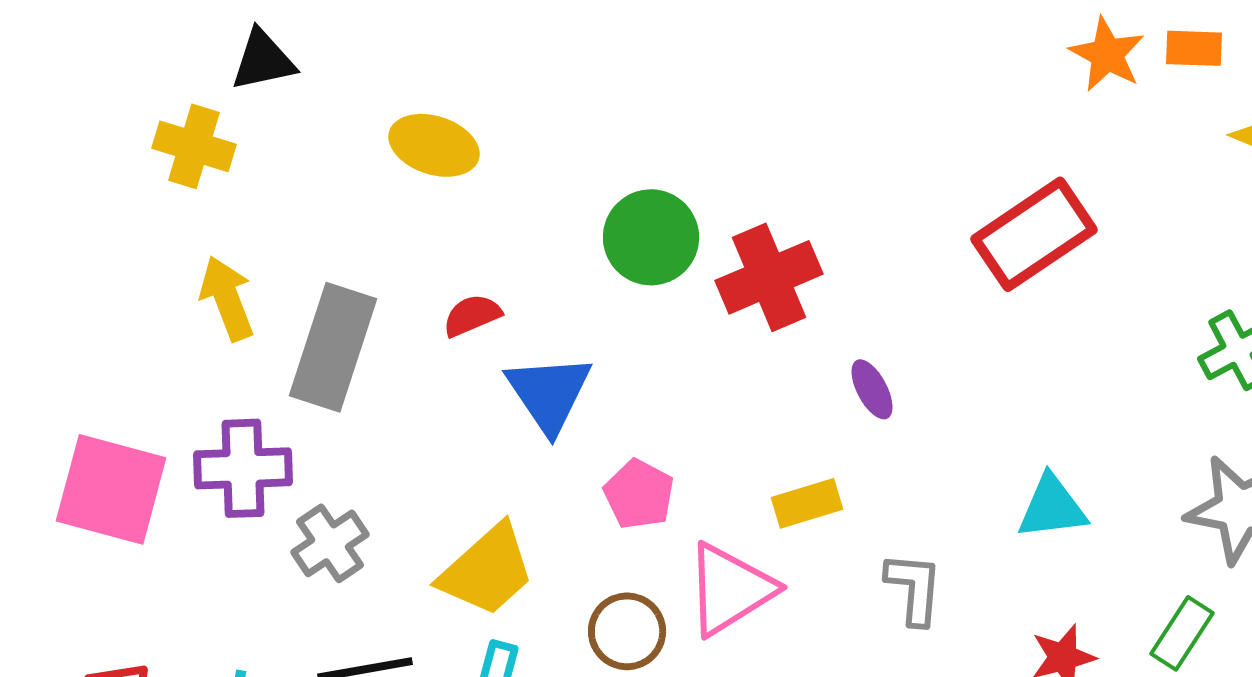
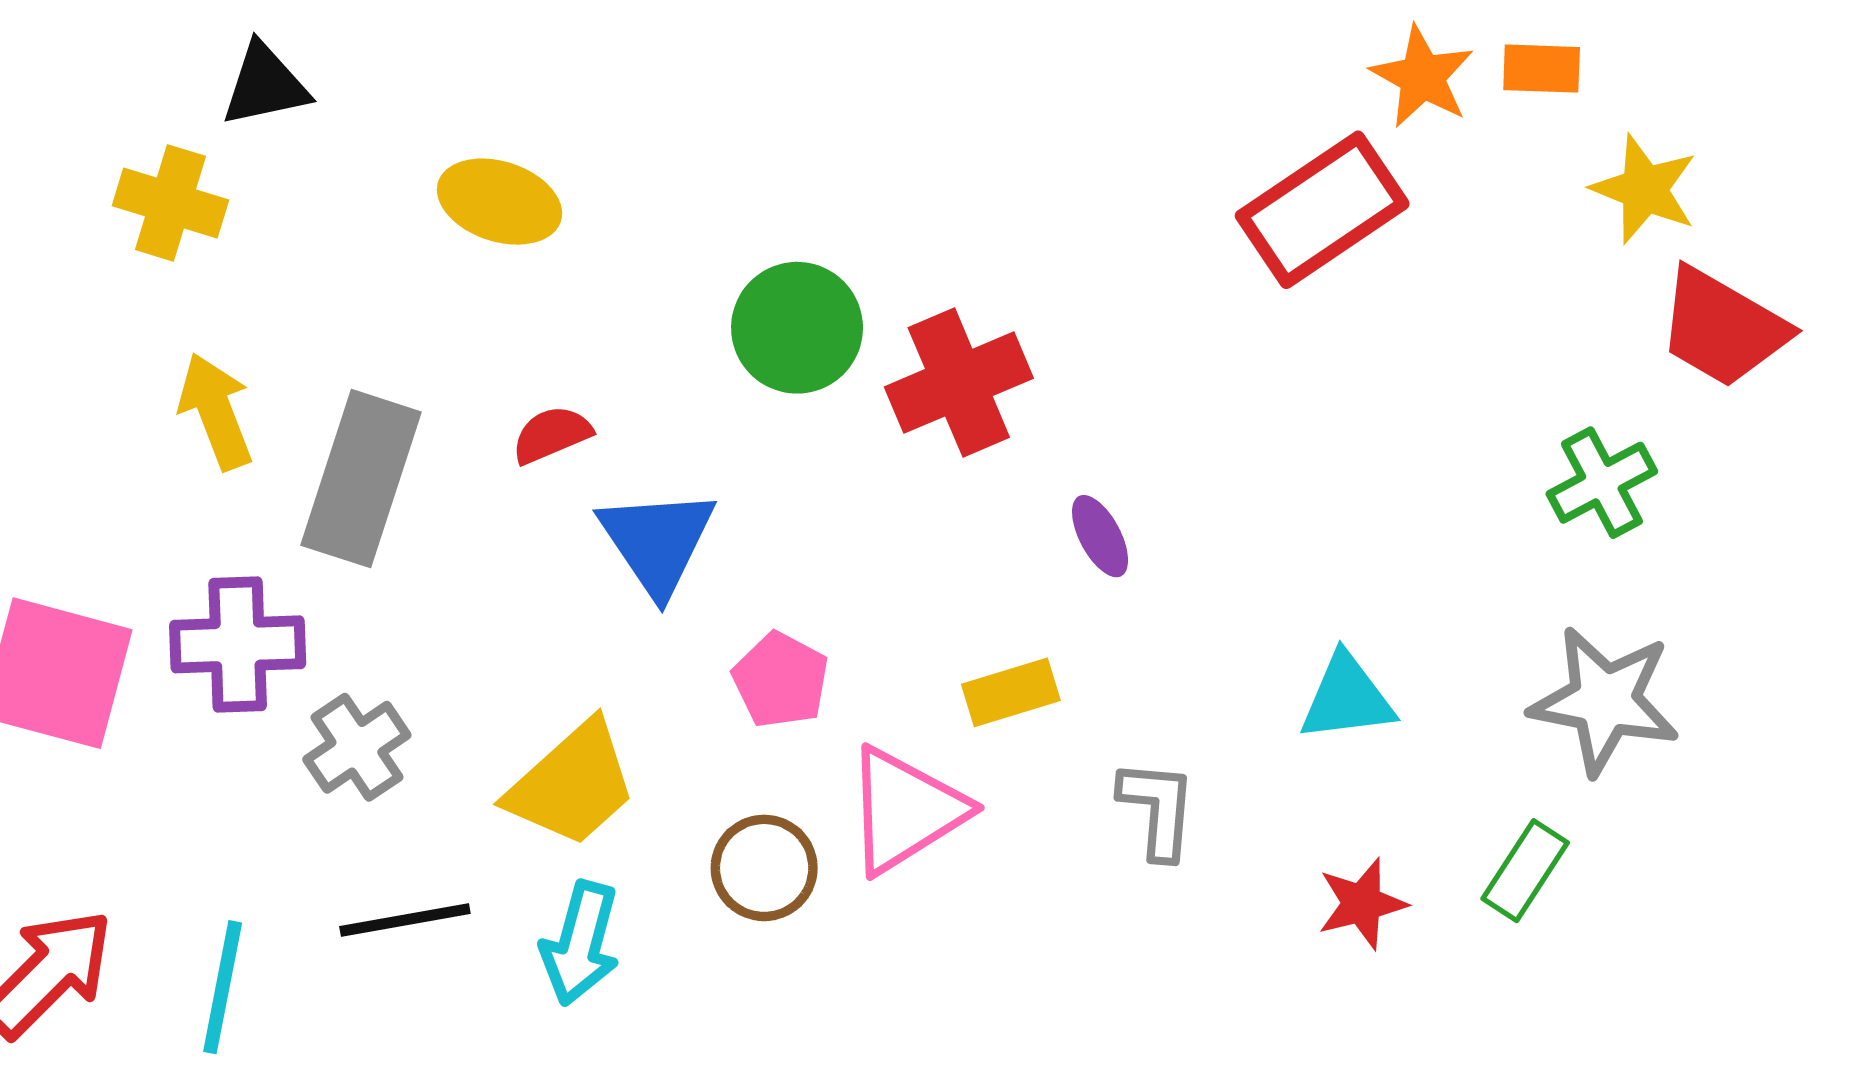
red rectangle: (1034, 234) -> (1322, 210), moved

